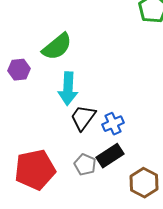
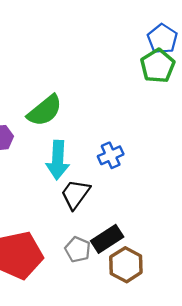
blue cross: (113, 124) -> (111, 155), moved
brown hexagon: (144, 183) -> (126, 265), moved

